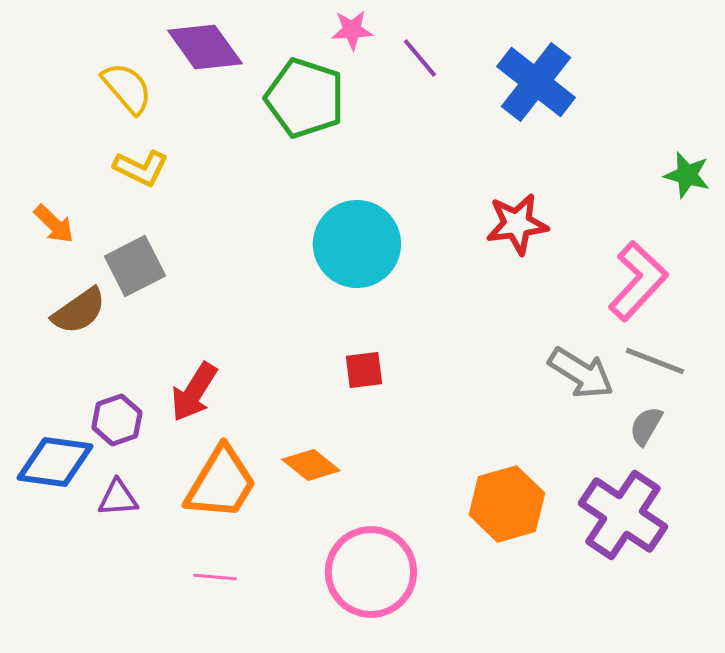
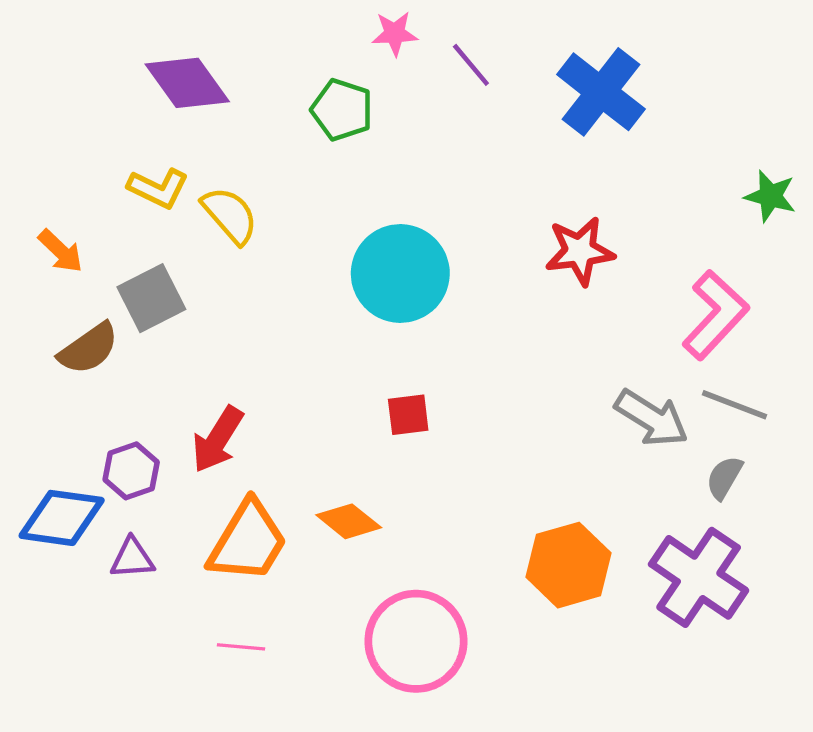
purple diamond: (205, 47) -> (187, 83), moved
yellow semicircle: (127, 88) -> (230, 215), moved
green pentagon: (305, 98) -> (342, 110), size x0.7

